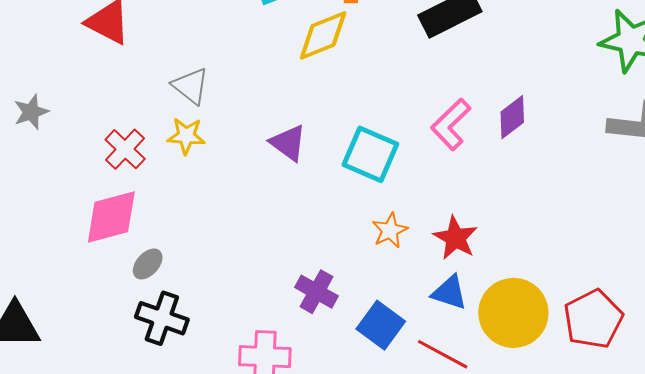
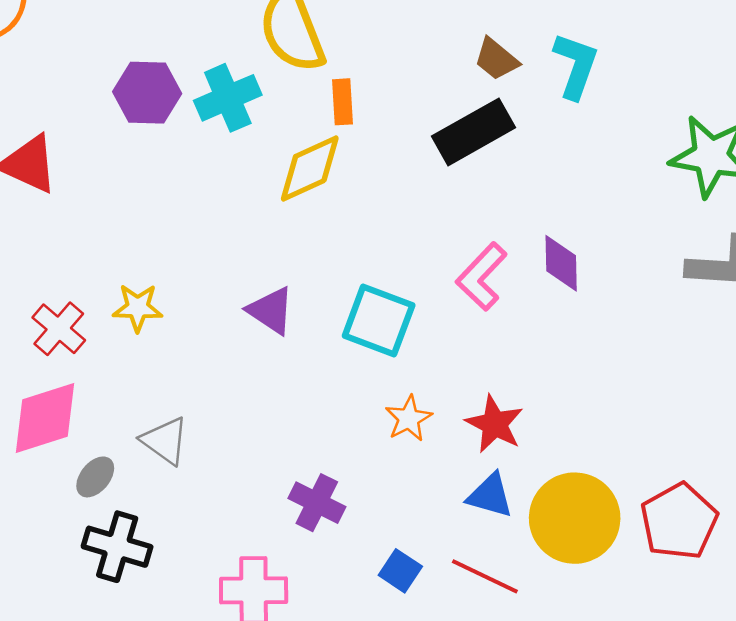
gray triangle: (191, 86) -> (165, 441), moved
purple diamond: (512, 117) -> (561, 263), turned -51
blue square: (381, 325) -> (400, 571), moved, size x0.7

